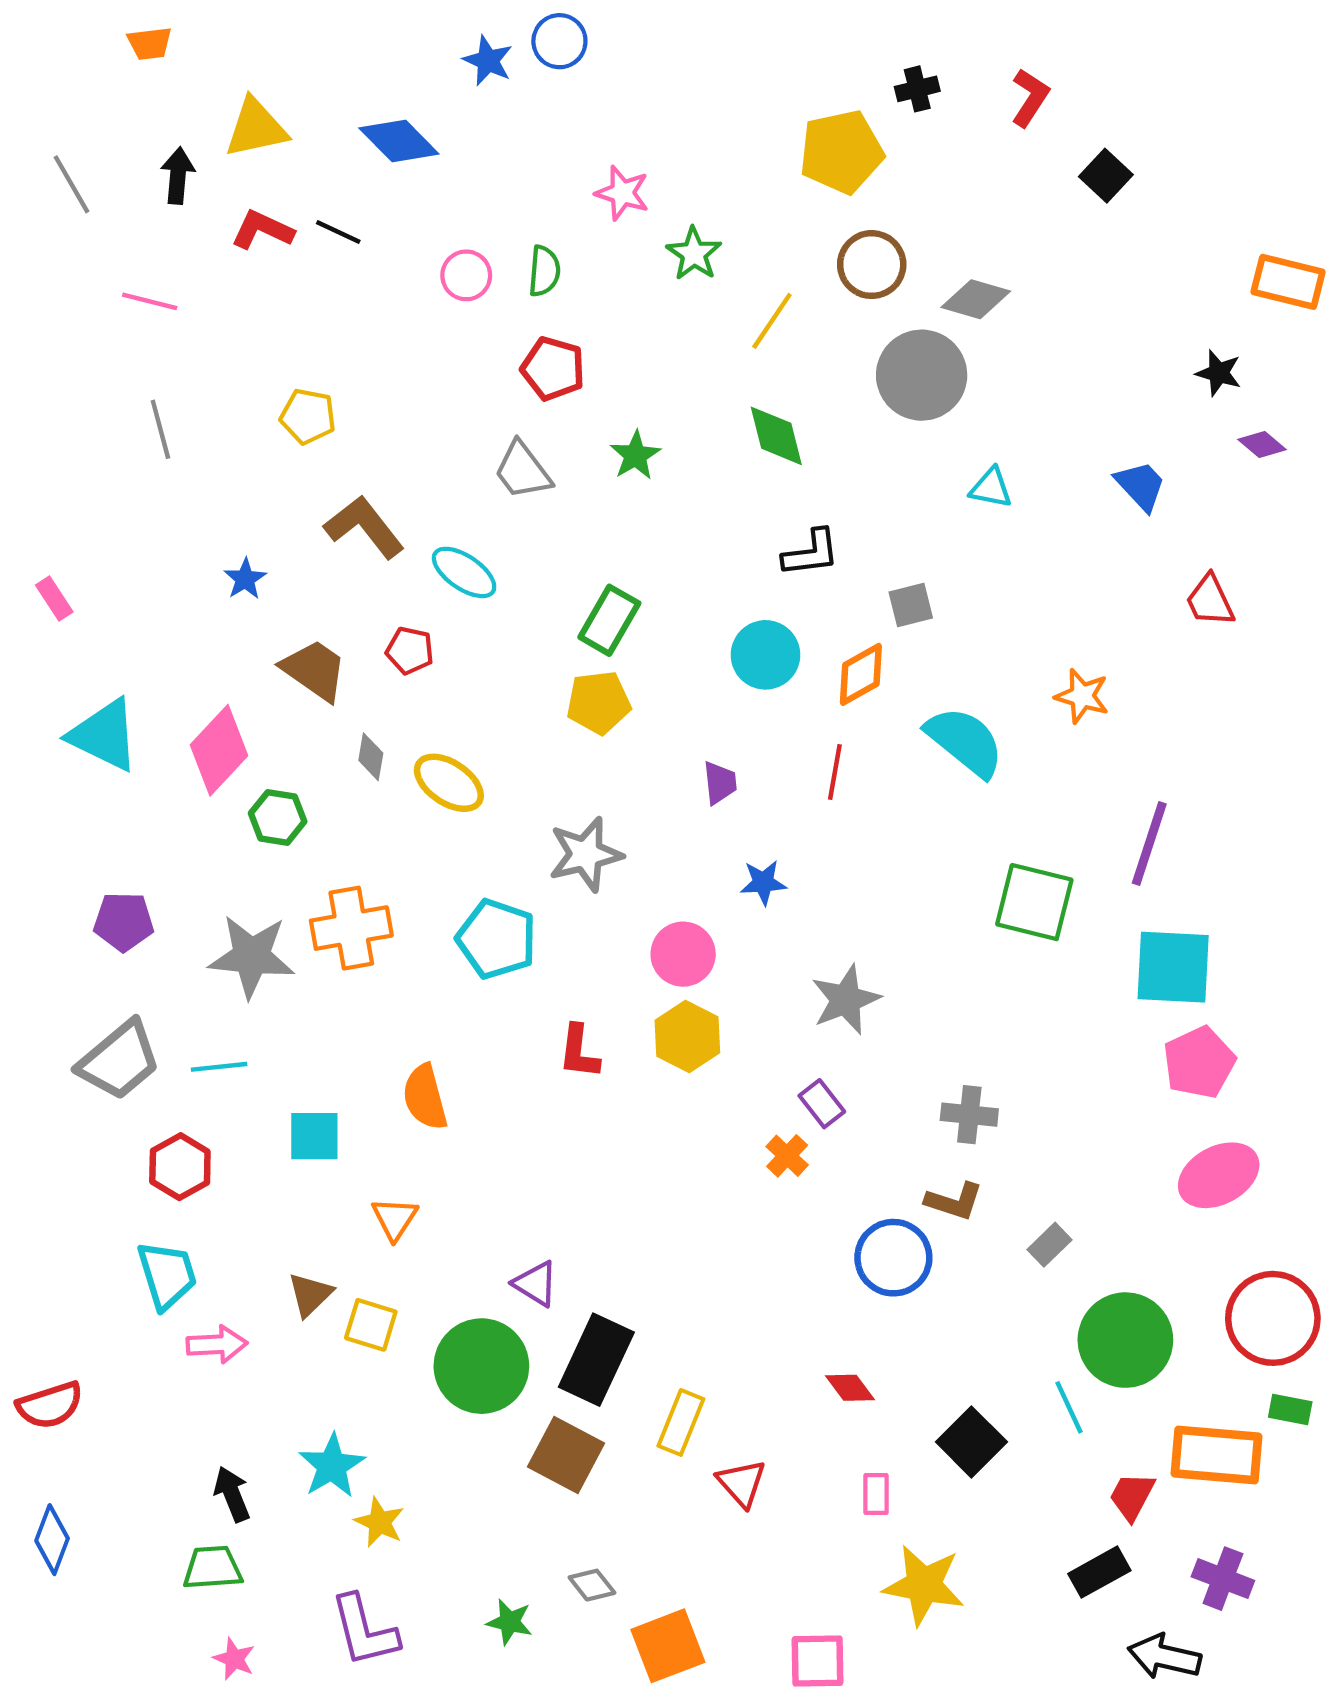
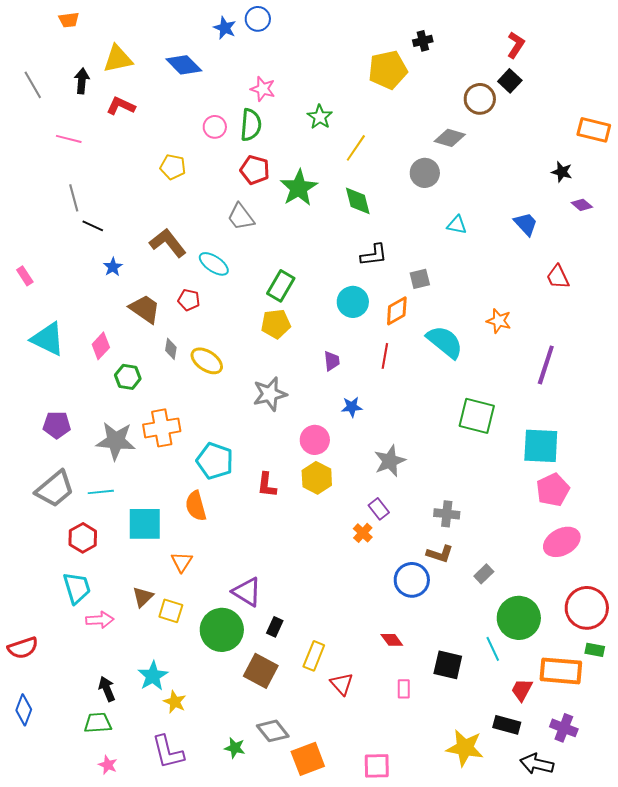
red L-shape: (1030, 98) -> (516, 45), moved
pink star: (622, 193) -> (263, 89), moved
black line: (338, 232) -> (93, 226), moved
brown circle: (872, 265) -> (480, 99), moved
green semicircle: (544, 271) -> (251, 125), size x1.4
gray circle: (922, 375) -> (425, 173), size x0.7
yellow pentagon: (308, 416) -> (173, 167), moved
green star: (635, 455) -> (299, 188), moved, size x1.6
pink diamond: (219, 750) -> (101, 346), size x0.7
purple line: (1149, 844) -> (546, 365), moved
cyan pentagon: (497, 939) -> (215, 461), moved
cyan square: (314, 1136) -> (145, 524), size x1.4
purple triangle: (536, 1284) -> (247, 592), size x1.4
black rectangle: (596, 1360) -> (275, 627), size x0.5
black square: (971, 1442) -> (448, 665), turned -32
black rectangle: (1099, 1572) -> (507, 725), turned 44
gray diamond: (592, 1585) -> (273, 731), size x1.5
yellow star: (924, 1585) -> (465, 748), moved

